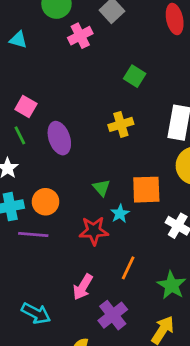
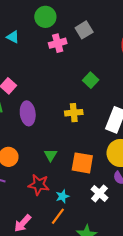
cyan star: (120, 214) -> (62, 196), moved

